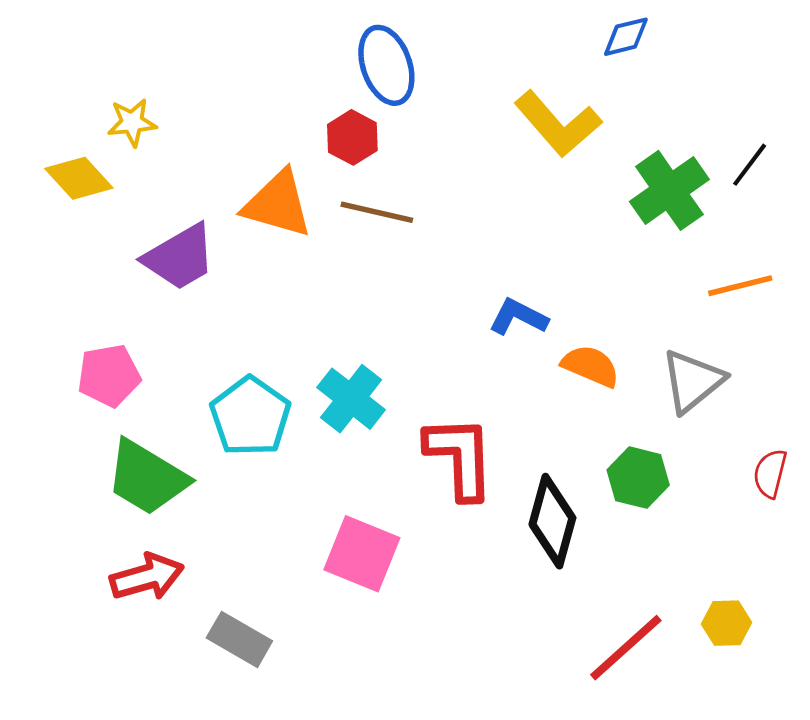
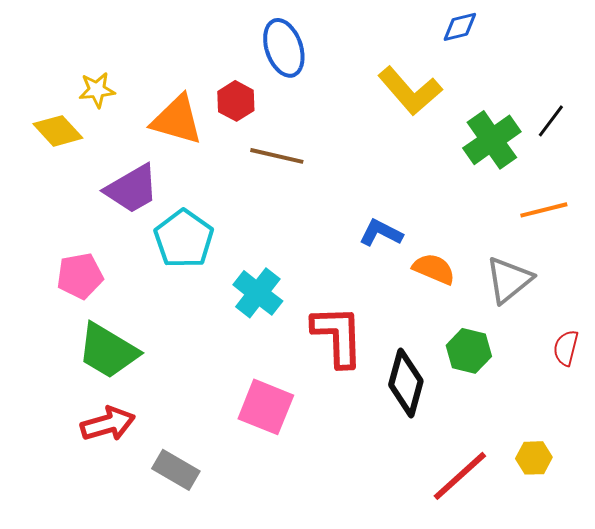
red hexagon: (352, 137) -> (236, 101), moved
orange triangle: (278, 204) -> (177, 120), moved
cyan pentagon: (250, 416) -> (184, 239), moved

